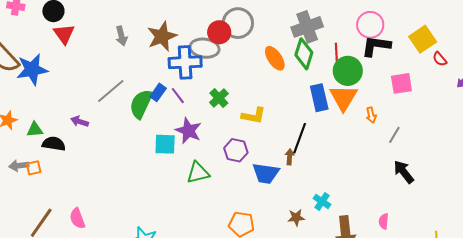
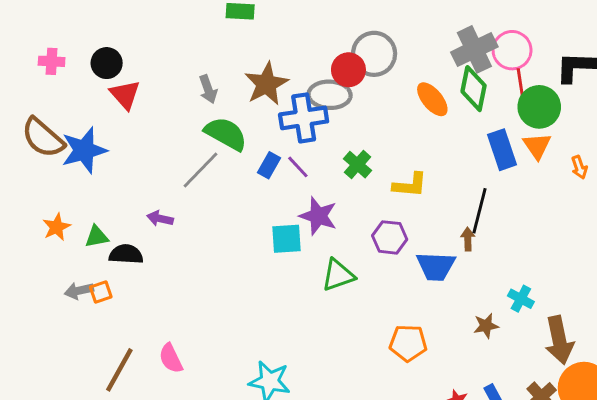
pink circle: (370, 25) -> (512, 50), moved
orange triangle: (344, 98) -> (537, 146), size x0.7
green semicircle: (141, 104) -> (226, 134), moved, turned 100

